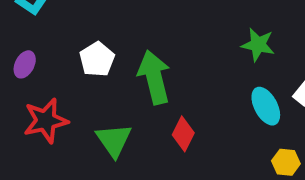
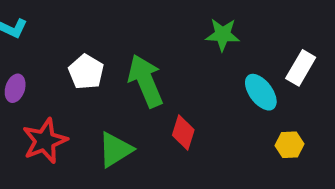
green star: (258, 45) -> (223, 35), moved
green triangle: (114, 140) -> (115, 150), turned 42

